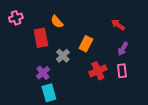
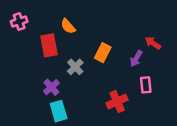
red arrow: (118, 25) -> (153, 43), moved
purple arrow: (123, 49) -> (136, 59), moved
red cross: (98, 71) -> (117, 102), moved

